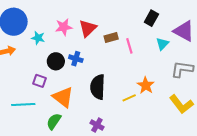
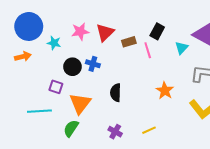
black rectangle: (151, 18) -> (157, 31), moved
black semicircle: (98, 87) -> (116, 93), size x0.7
orange triangle: (63, 97) -> (80, 103), turned 30
yellow line: (129, 98) -> (149, 130), moved

